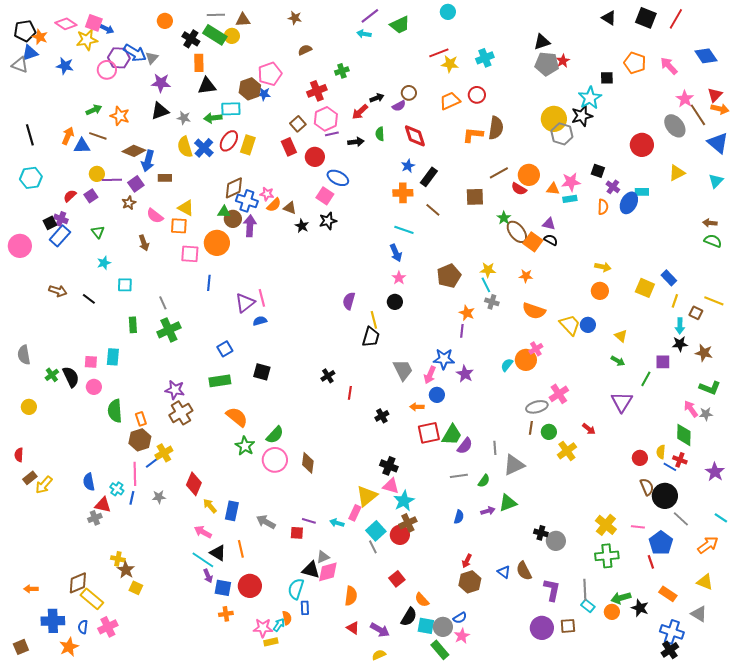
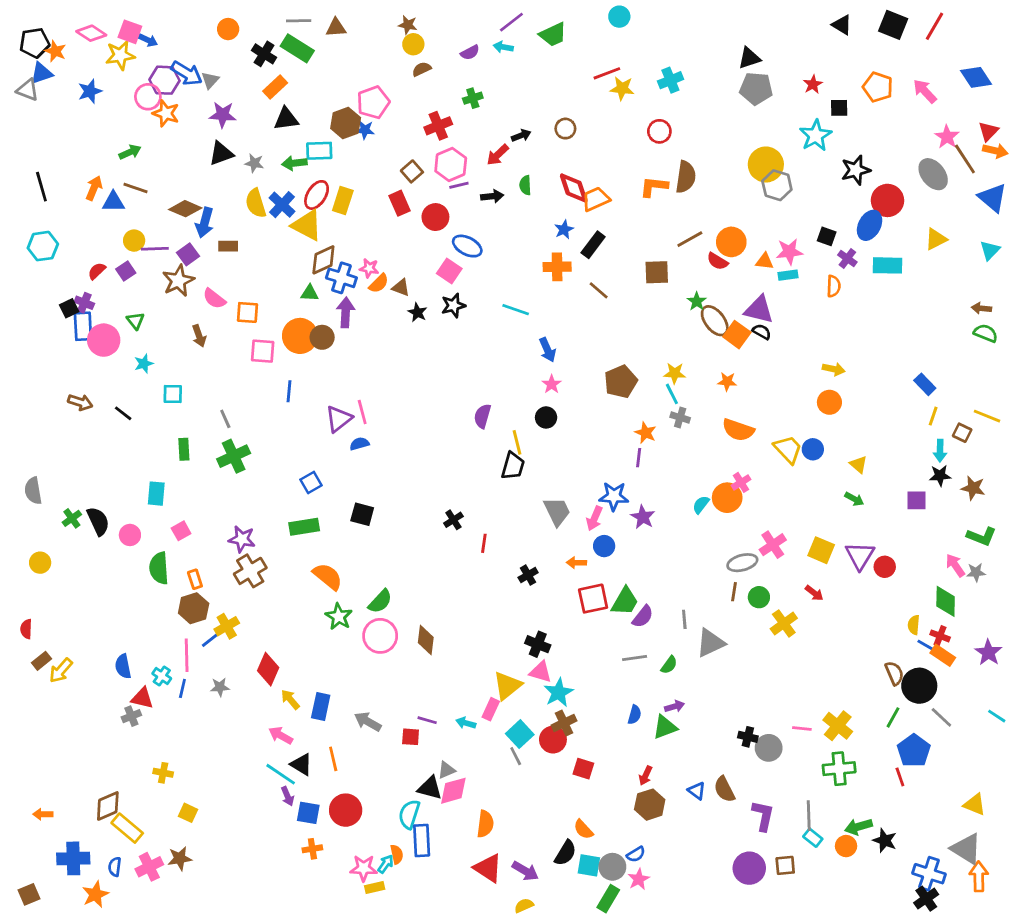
yellow circle: (232, 36) -> (413, 44), moved
red star: (563, 61) -> (813, 84), moved
orange rectangle: (199, 63) -> (275, 87), turned 48
blue star: (65, 66) -> (90, 91), turned -30
orange trapezoid: (450, 101) -> (596, 199), moved
purple semicircle: (399, 106) -> (470, 53), moved
orange star: (120, 116) -> (166, 113), moved
black star: (582, 116) -> (856, 170), moved
cyan rectangle: (642, 192) -> (887, 265), size x1.5
brown star: (129, 203) -> (178, 281), size x1.6
blue ellipse: (629, 203) -> (870, 225), moved
yellow triangle: (186, 208) -> (307, 225), moved, size x1.4
brown circle: (233, 219) -> (322, 337), moved
purple triangle: (549, 224) -> (759, 310), size x1.6
cyan line: (404, 230) -> (516, 310), moved
blue rectangle: (60, 236) -> (83, 326), turned -45
pink circle: (20, 246) -> (104, 340), moved
yellow square: (645, 288) -> (821, 550), moved
pink square: (91, 362) -> (181, 531), moved, turned -32
green line: (646, 379) -> (893, 717), moved
red circle: (640, 458) -> (885, 567), moved
green triangle: (508, 503) -> (665, 727), moved
pink line: (638, 527) -> (802, 729), moved
orange arrow: (708, 545) -> (979, 876), moved, turned -55
brown star: (126, 570) -> (180, 858), moved, turned 30
red square: (397, 579) -> (583, 769), moved, turned -35
orange rectangle: (668, 594) -> (943, 655), moved
blue rectangle: (305, 608) -> (422, 840), size x1.6
gray triangle: (699, 614) -> (966, 849), size x1.4
red triangle: (353, 628) -> (488, 868), size x1.6
green rectangle: (440, 650) -> (608, 899), turned 72

